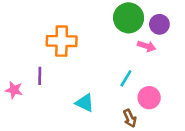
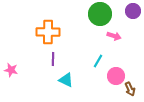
purple circle: (159, 24) -> (133, 11), moved
purple line: (40, 76) -> (53, 59), moved
brown arrow: (130, 118) -> (130, 89), moved

